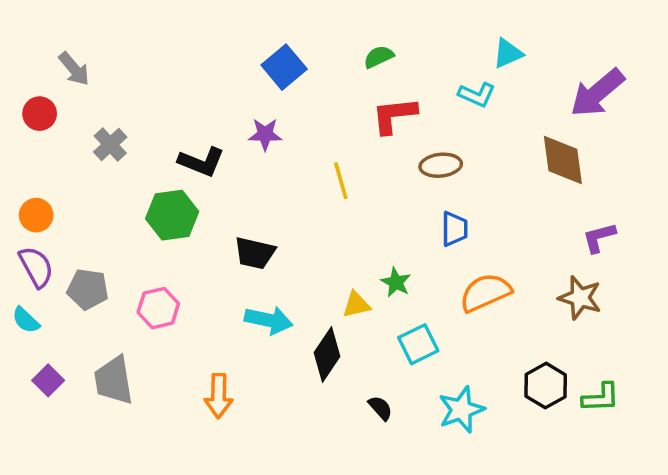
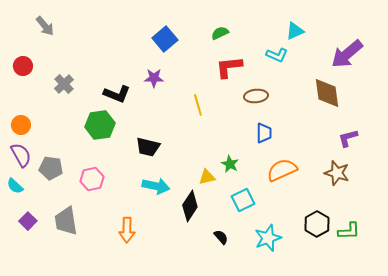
gray arrow: (74, 69) -> (45, 26), moved

